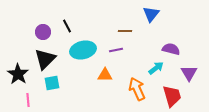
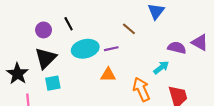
brown line: (125, 31) -> (129, 29), turned 40
purple line: (116, 50) -> (111, 49), moved
purple triangle: (189, 73) -> (200, 42), moved, turned -30

